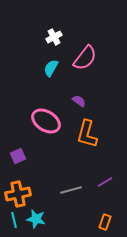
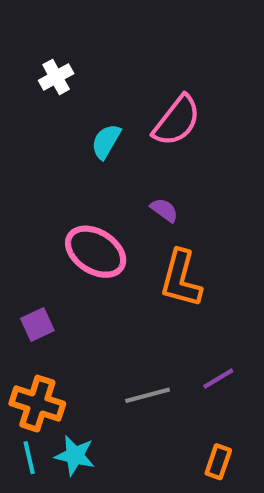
white cross: (54, 37) -> (56, 77), moved
orange cross: (18, 194) -> (37, 404), turned 30

